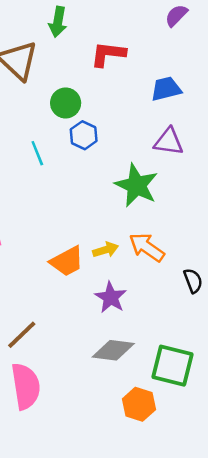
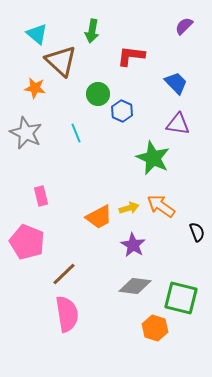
blue trapezoid: (166, 89) -> (176, 83), turned 60
blue hexagon: (84, 135) -> (122, 111), moved

